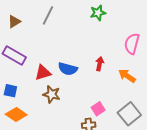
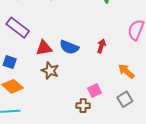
orange arrow: (127, 76) -> (126, 71), moved
gray square: (129, 114) -> (125, 99), size x0.7

